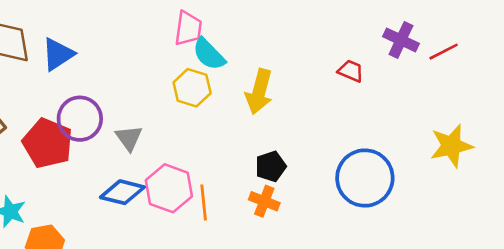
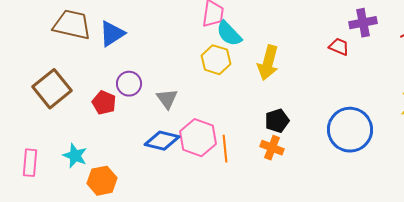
purple cross: (401, 40) -> (363, 23), moved, turned -36
purple circle: (80, 119) -> (129, 84), size x0.7
red pentagon: (48, 143) -> (104, 103), size x0.6

